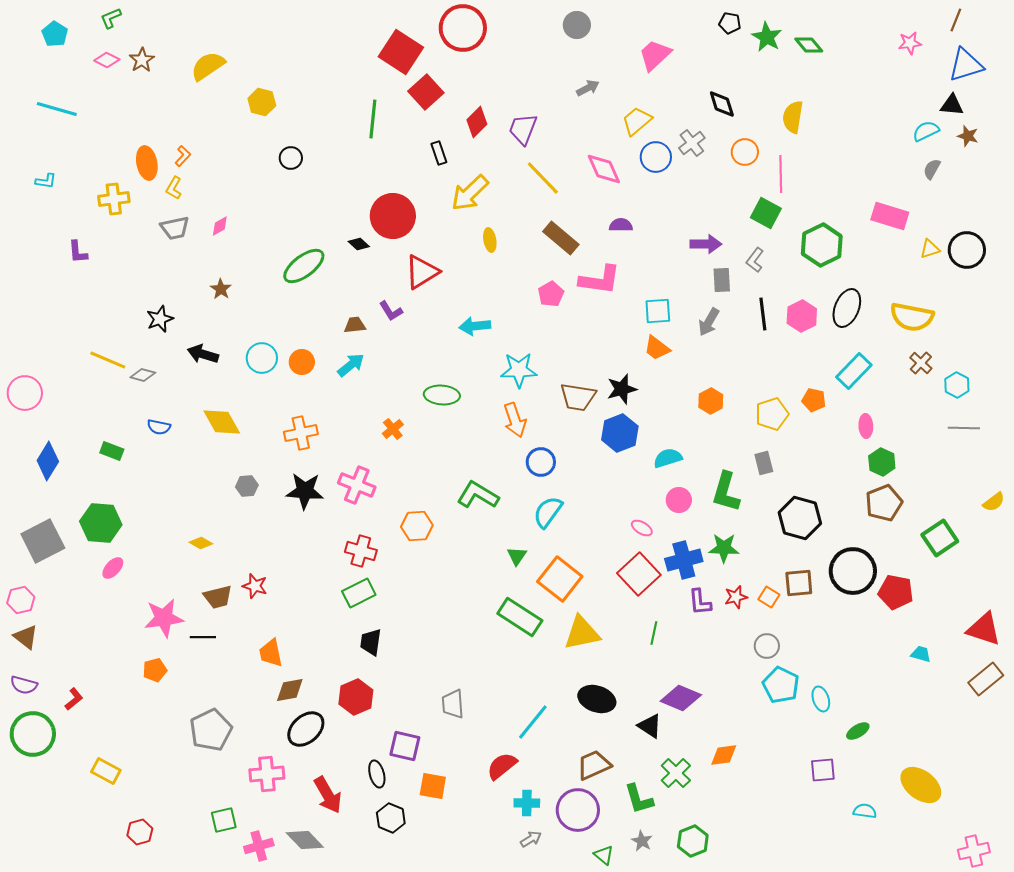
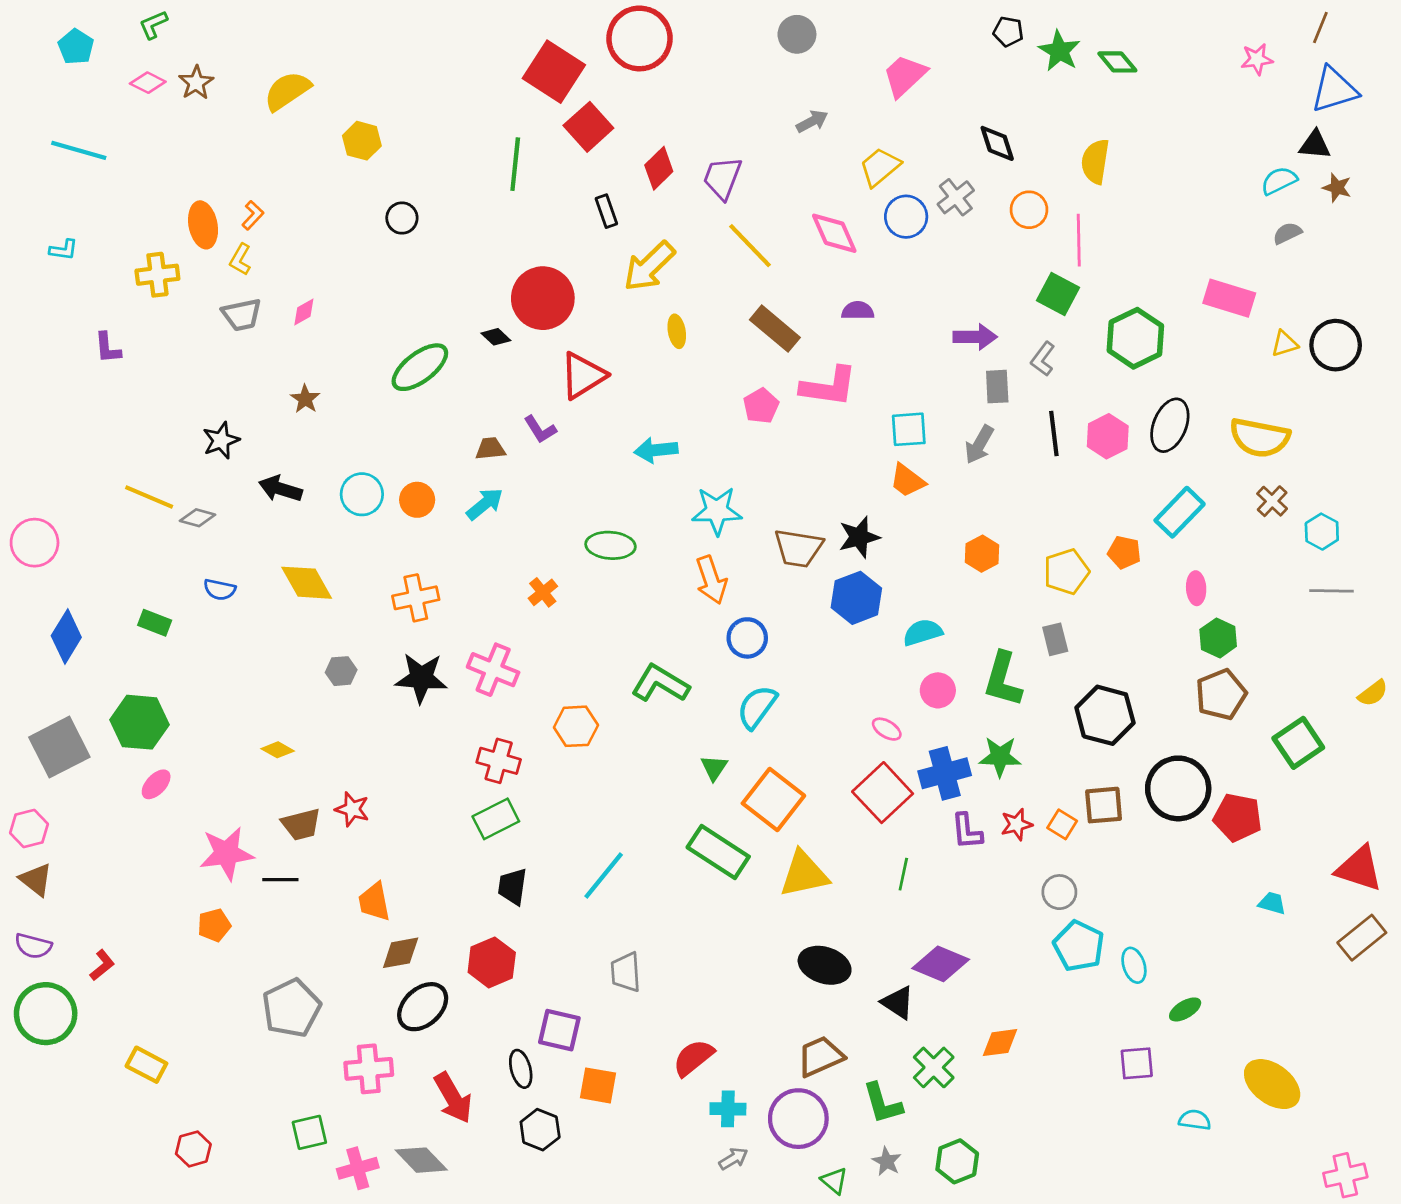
gray semicircle: (932, 169) -> (1287, 233), turned 35
cyan line: (533, 722) -> (604, 875), moved

